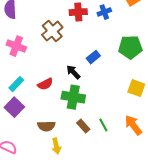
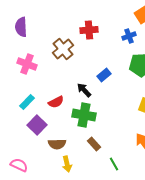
blue cross: (104, 12) -> (129, 36), moved
purple square: (14, 107) -> (37, 125), moved
green line: (103, 125) -> (114, 164), moved

